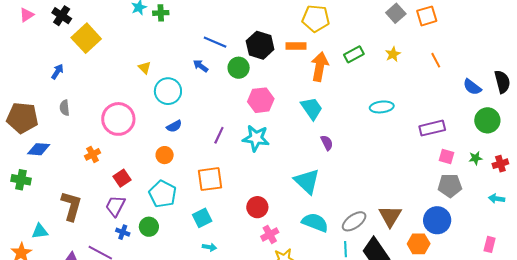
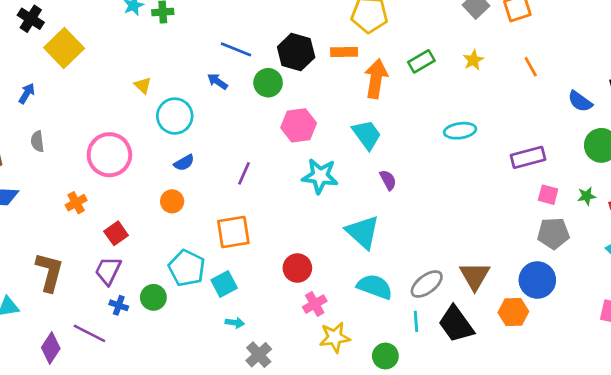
cyan star: (256, 138) -> (320, 176), moved
cyan pentagon: (163, 194) -> (187, 268), moved

